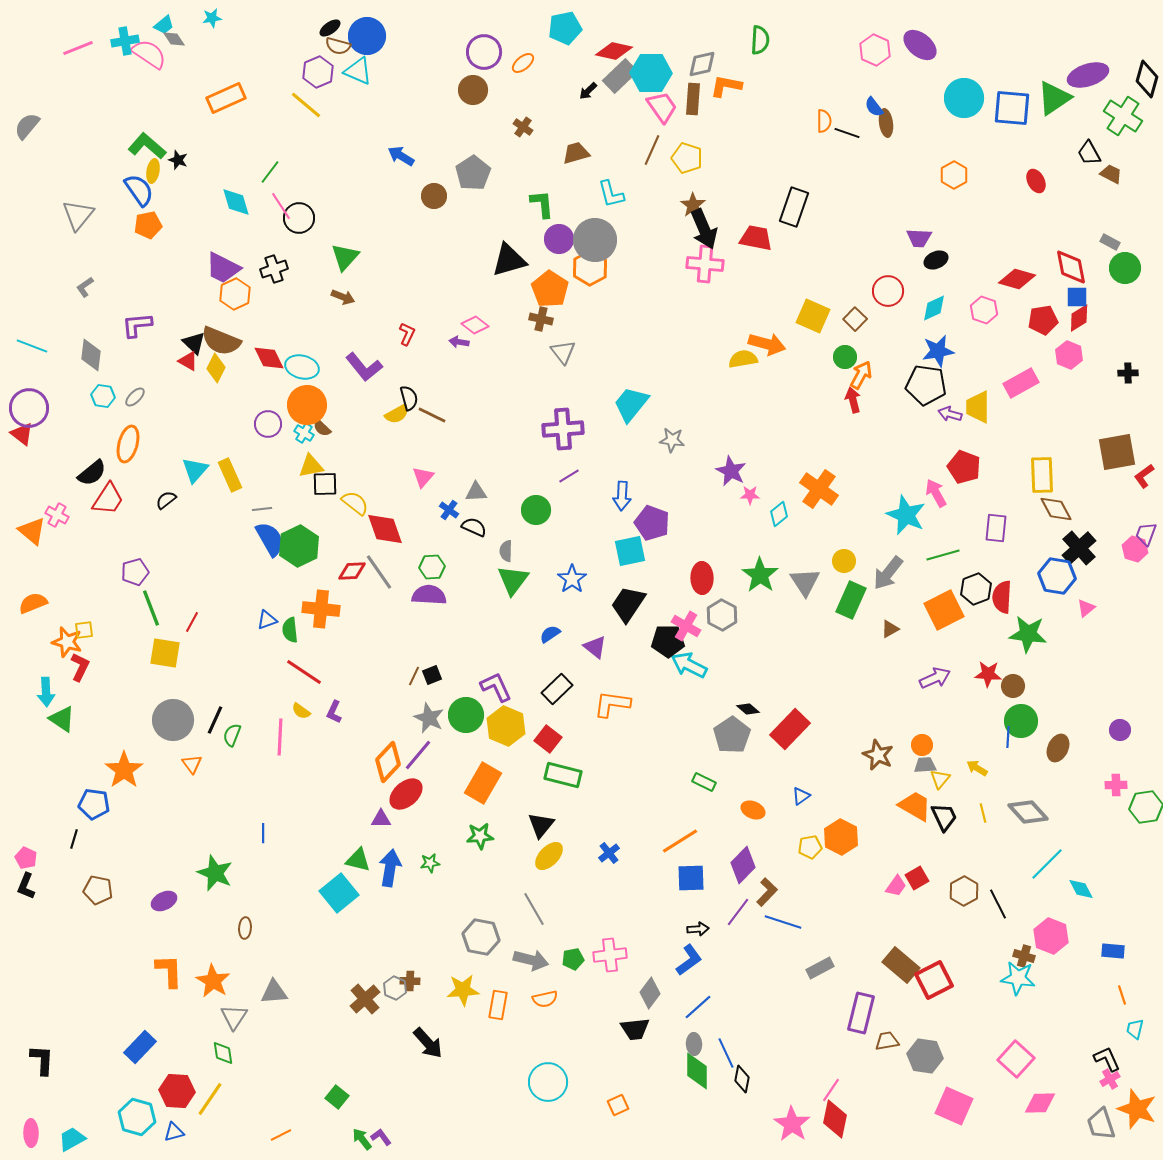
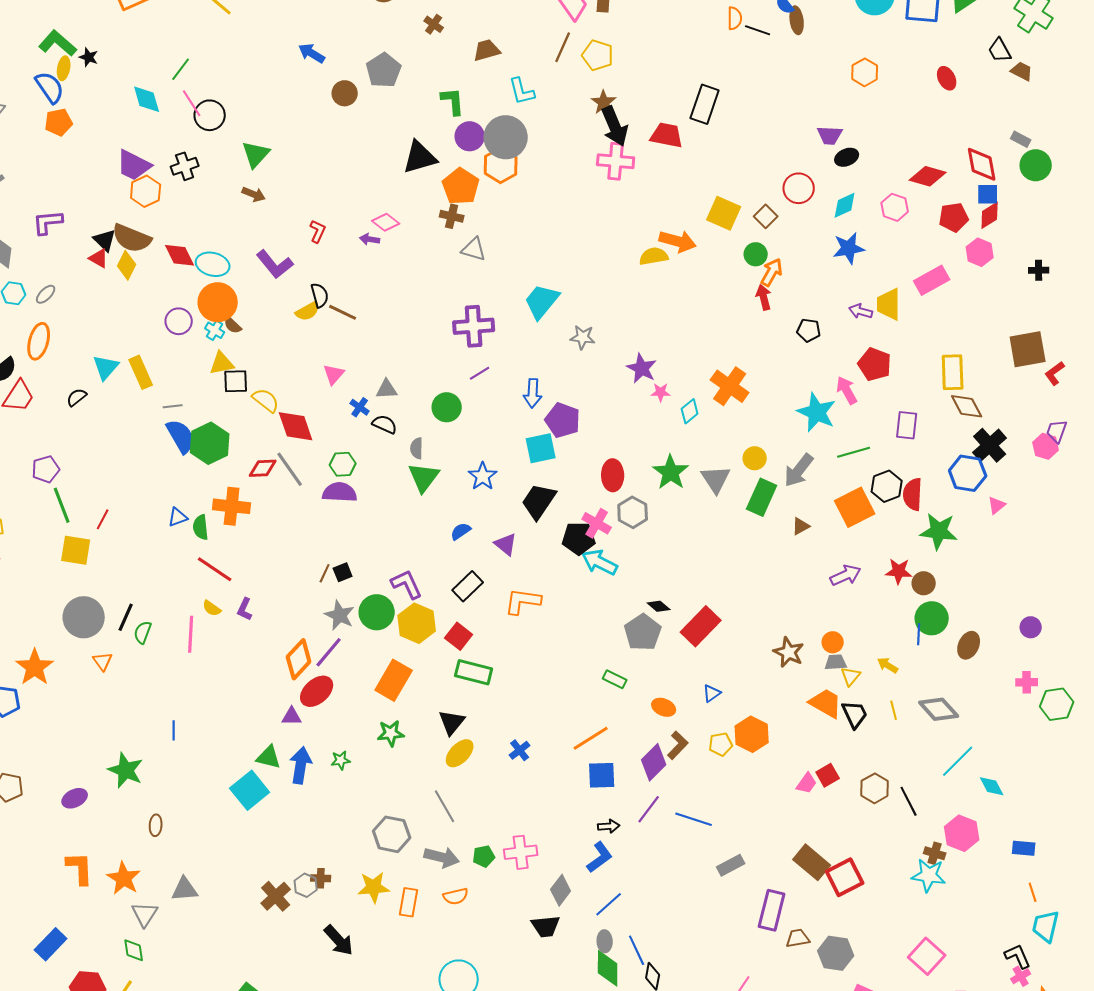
gray triangle: (563, 352) -> (474, 249), turned -36
black pentagon: (926, 385) -> (809, 330), moved, size x0.6
brown L-shape: (767, 892) -> (678, 745), moved
cyan trapezoid: (1135, 1029) -> (1046, 926), size x1.6

